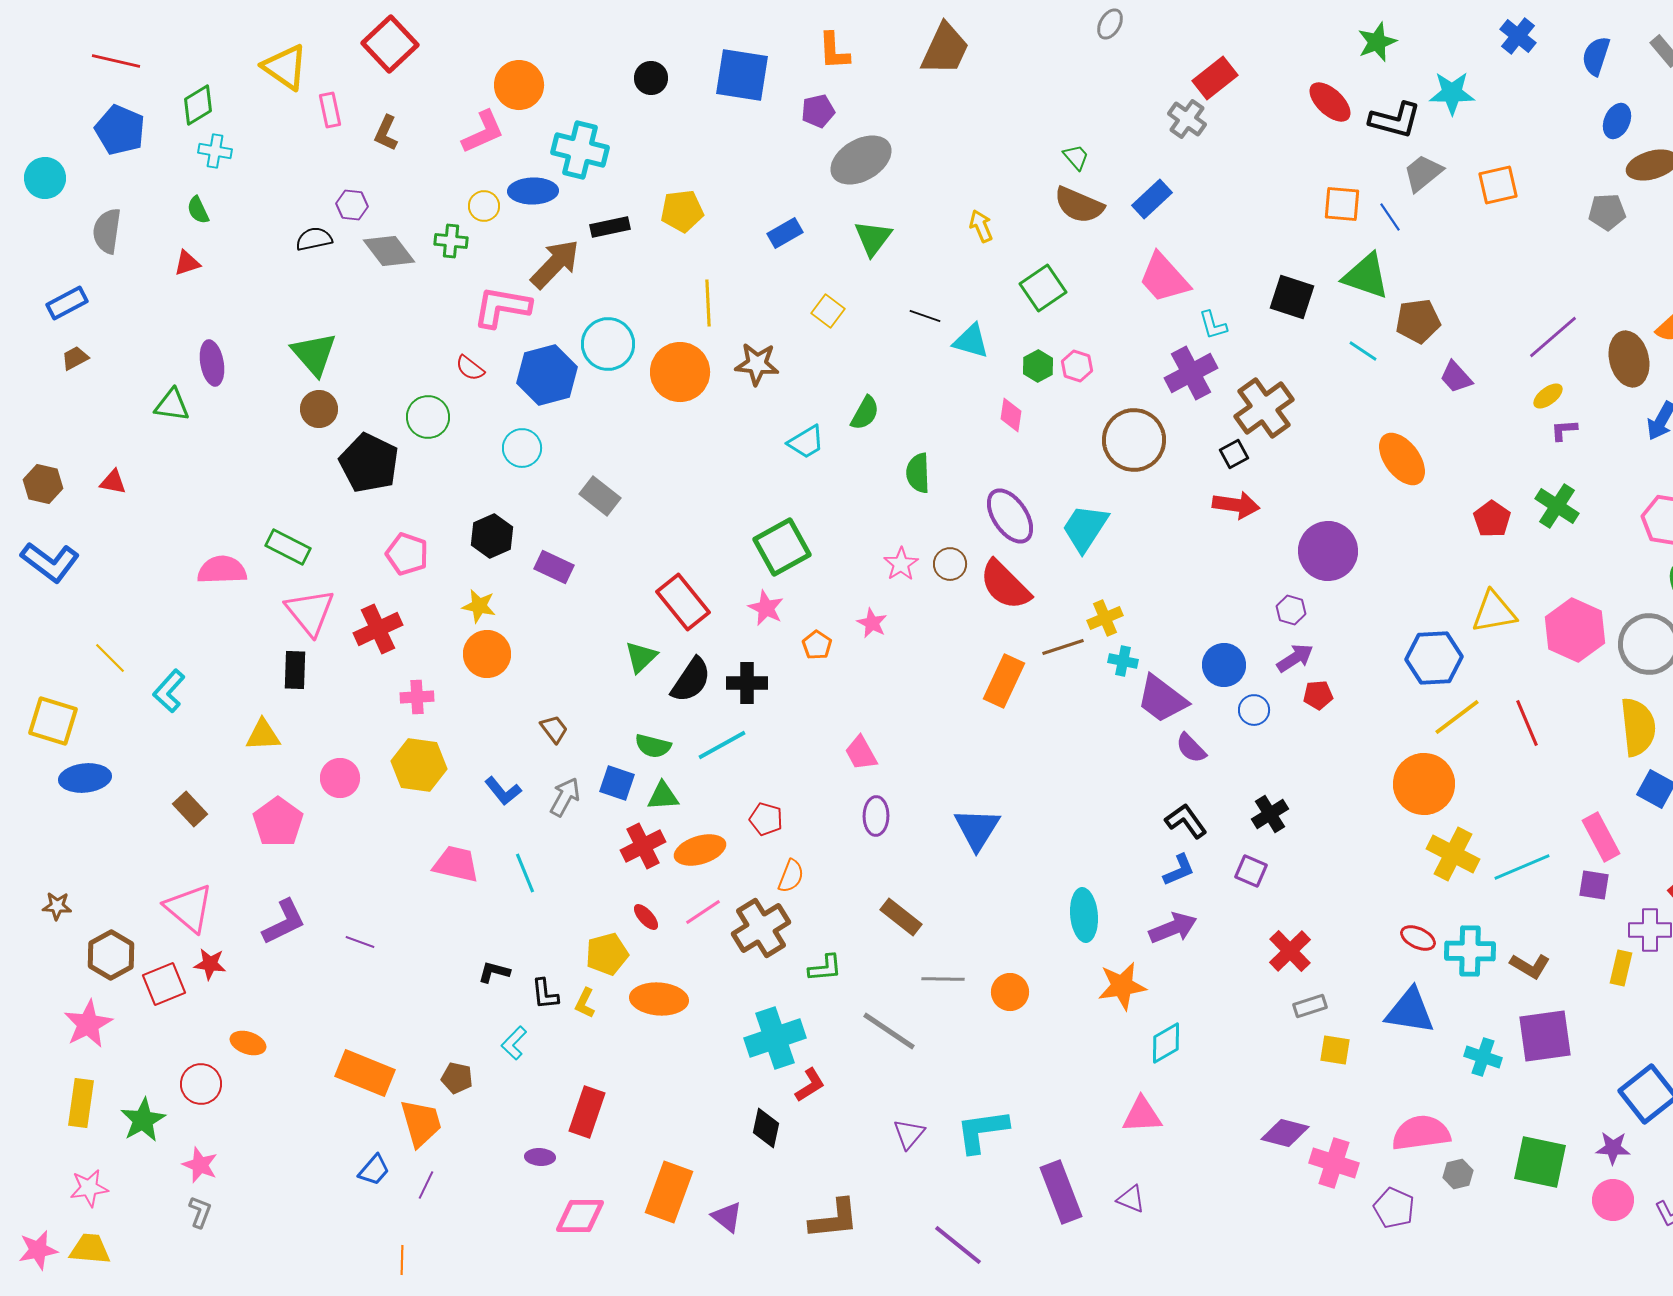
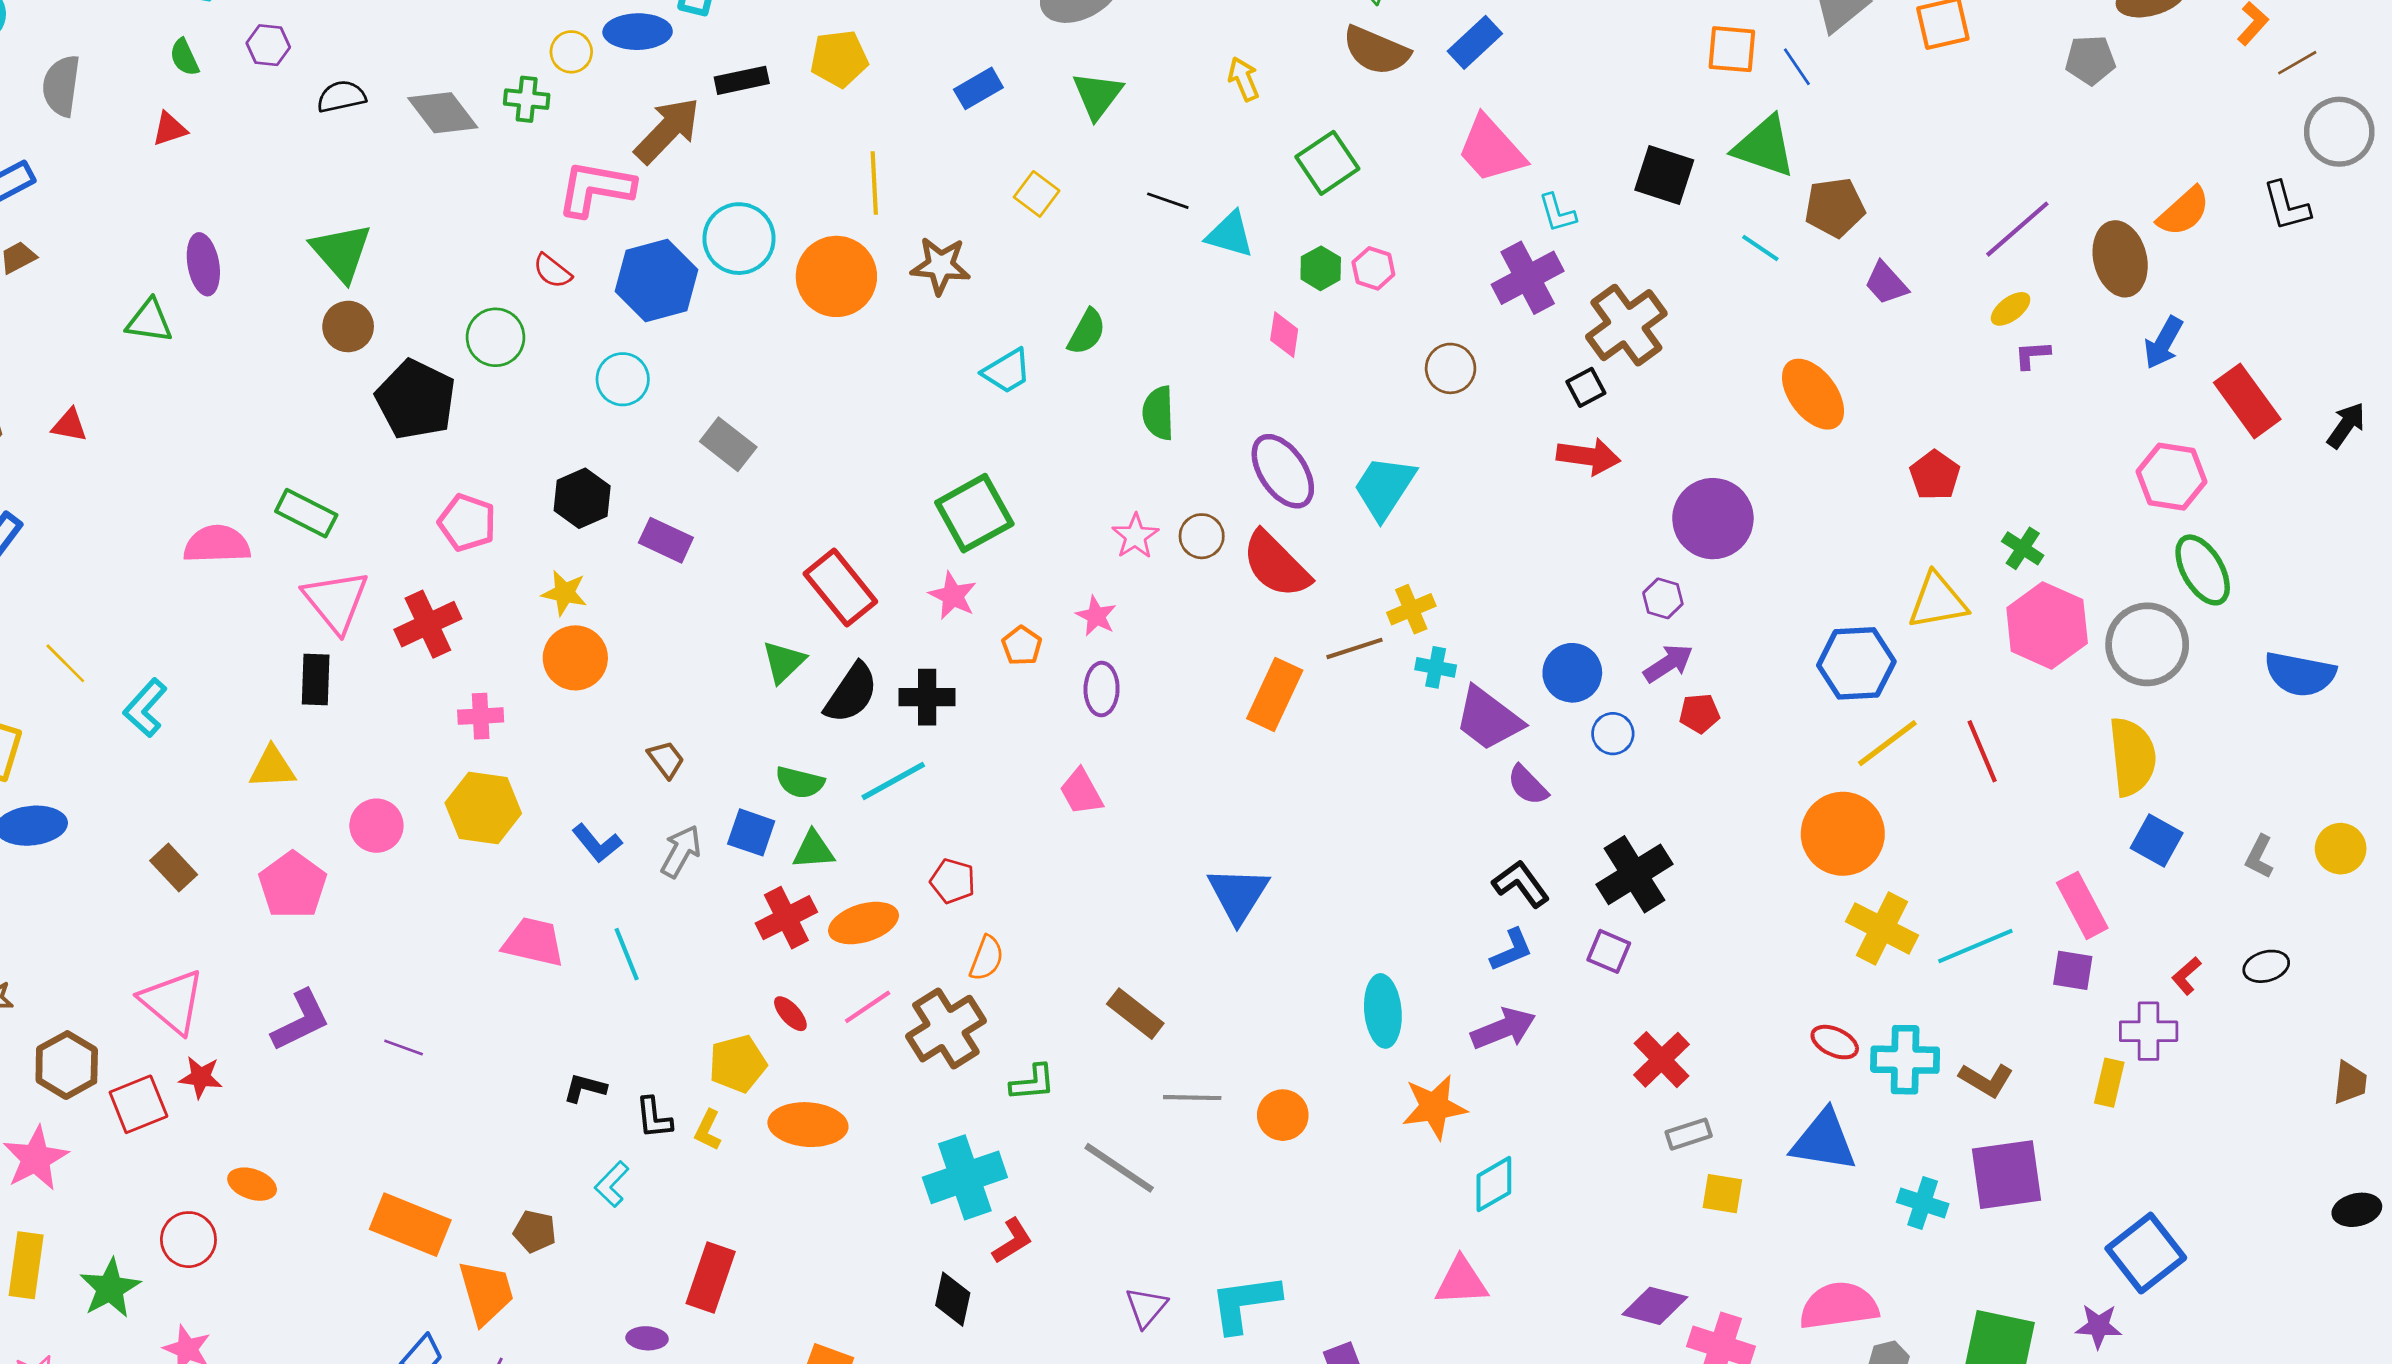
purple hexagon: (352, 205) -> (268, 45), moved
brown circle: (1134, 440) -> (1451, 368), size x0.6
green cross: (1557, 506) -> (2023, 548), moved, size x0.7
black cross: (1270, 814) -> (1634, 874), size x1.5
purple ellipse: (876, 816) -> (1102, 689), moved

